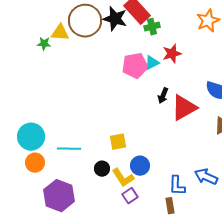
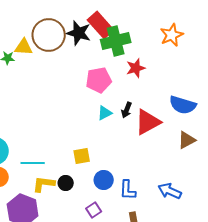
green cross: (152, 27) -> (116, 41), size x1.8
cyan triangle: (152, 63) -> (105, 113), moved
yellow L-shape: (123, 178) -> (44, 184), moved, turned 130
blue L-shape: (177, 186) -> (128, 190), moved

